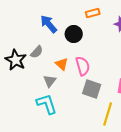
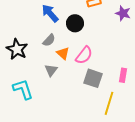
gray semicircle: (37, 52) -> (49, 40), moved
pink semicircle: (83, 66) -> (84, 55), turned 54
cyan L-shape: (47, 104) -> (23, 89), moved

